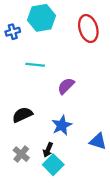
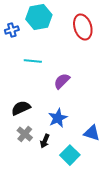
gray cross: (21, 154) -> (25, 134), moved
cyan square: (53, 165) -> (70, 155), moved

